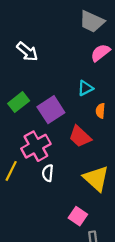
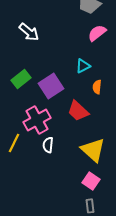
pink square: (78, 216) -> (91, 181), moved

